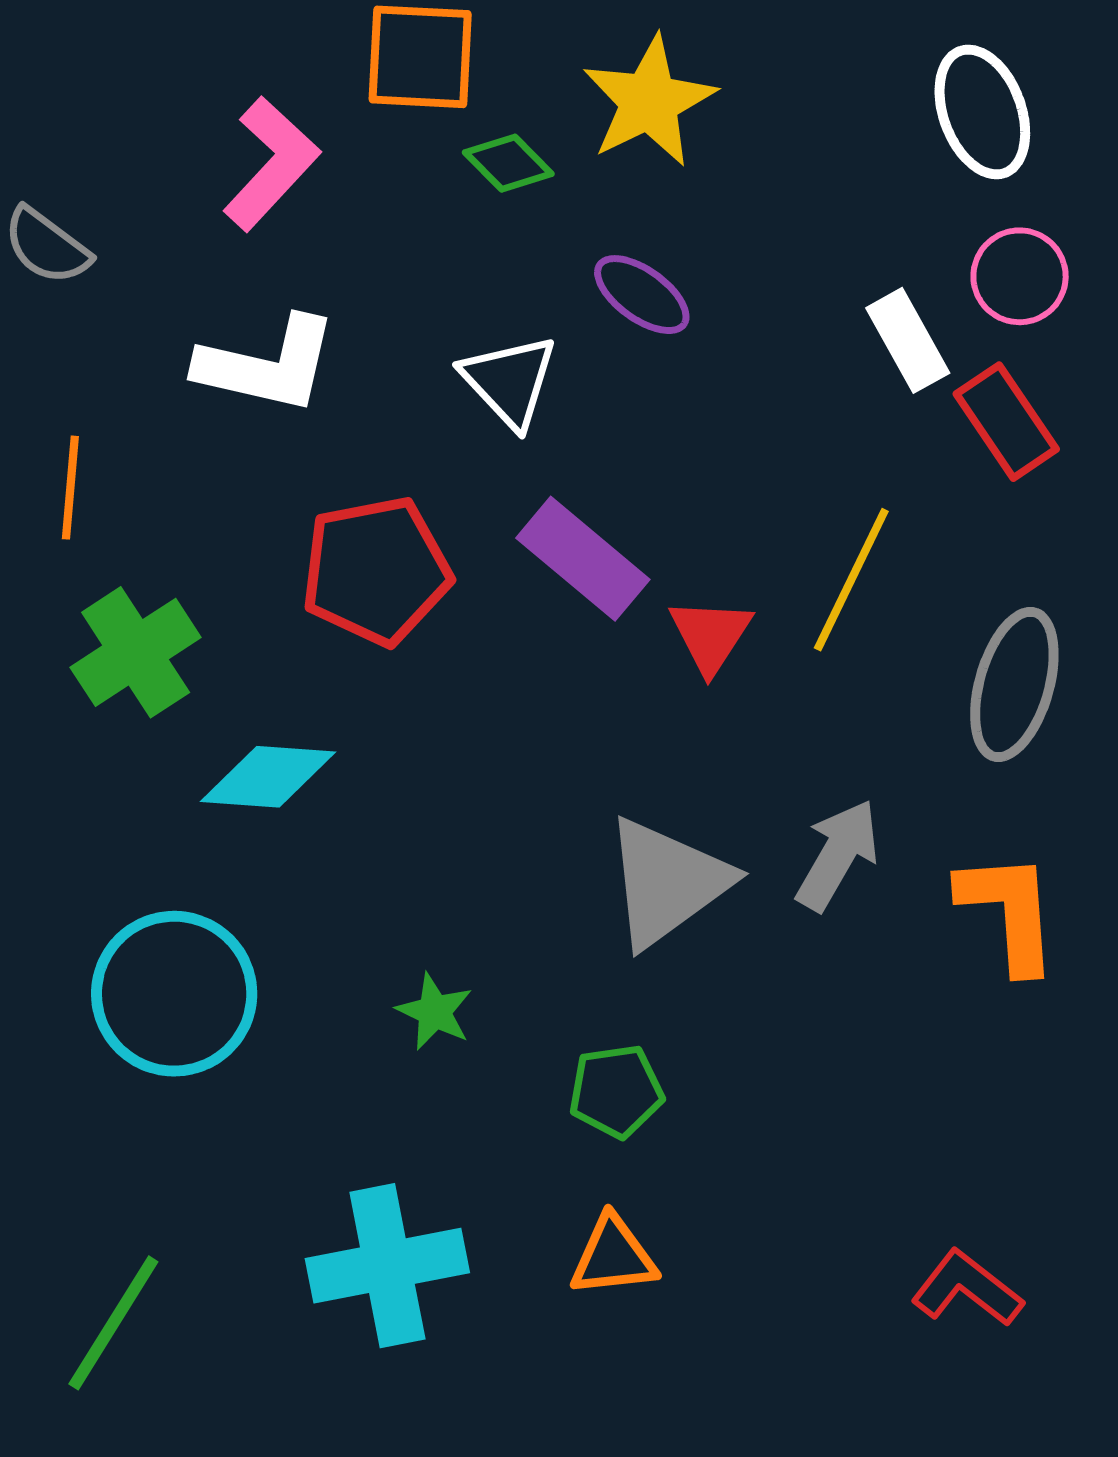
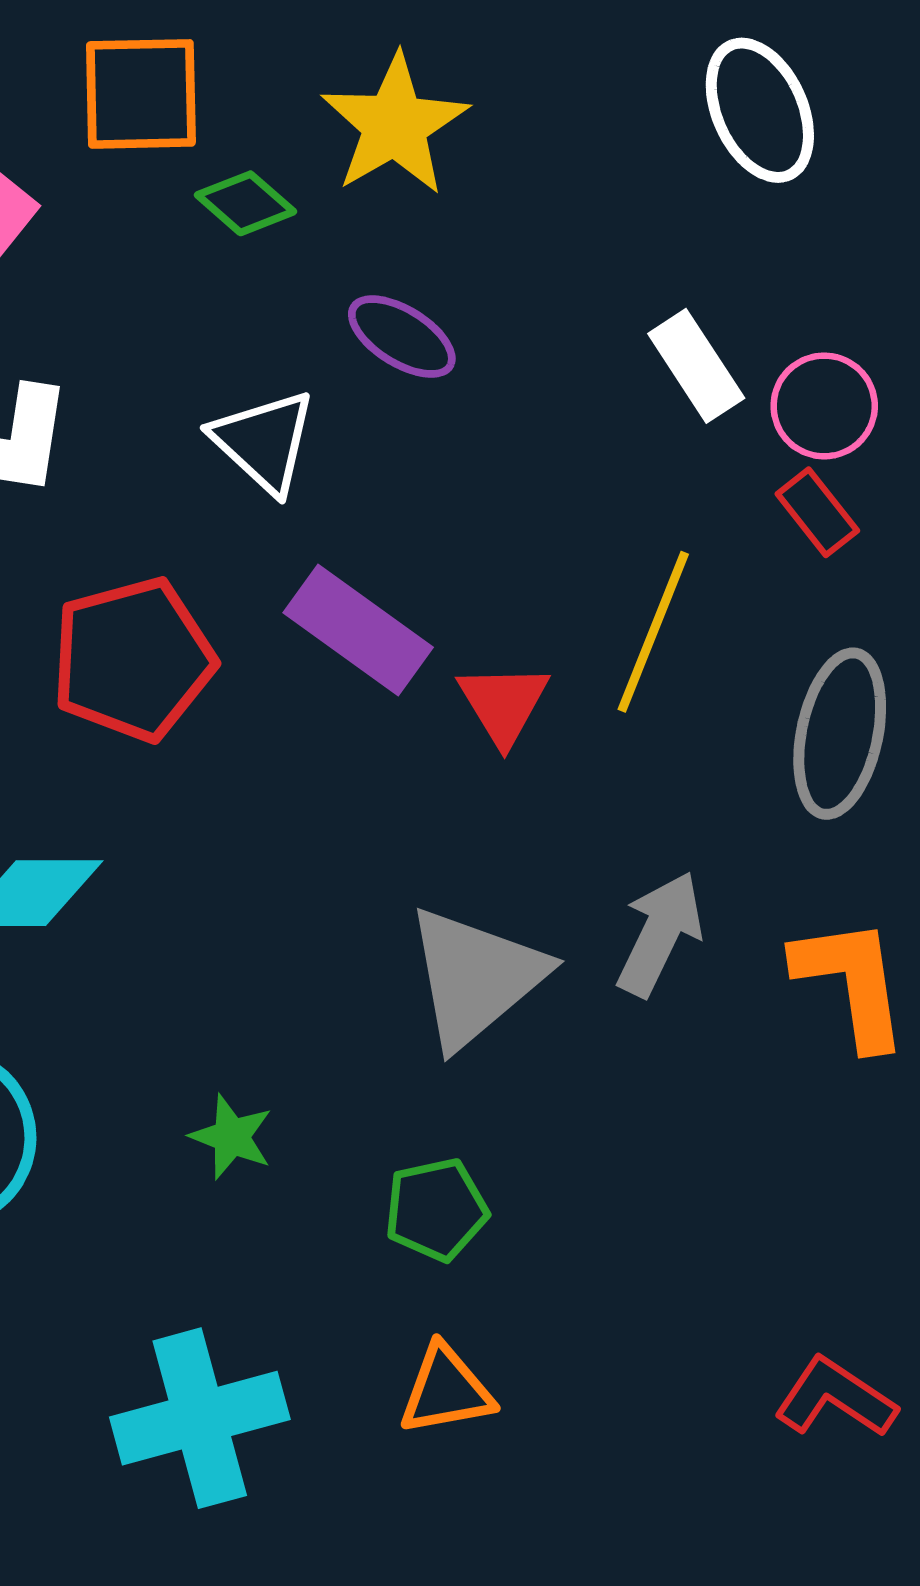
pink circle: (1020, 276) -> (824, 406), moved
red rectangle: (1006, 422) -> (817, 512), moved, size x0.7

